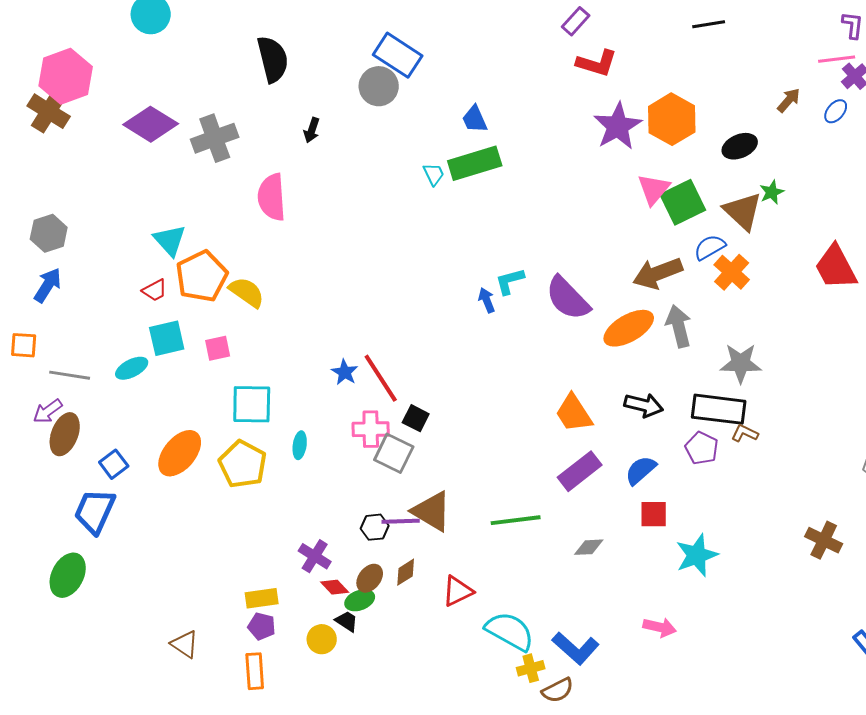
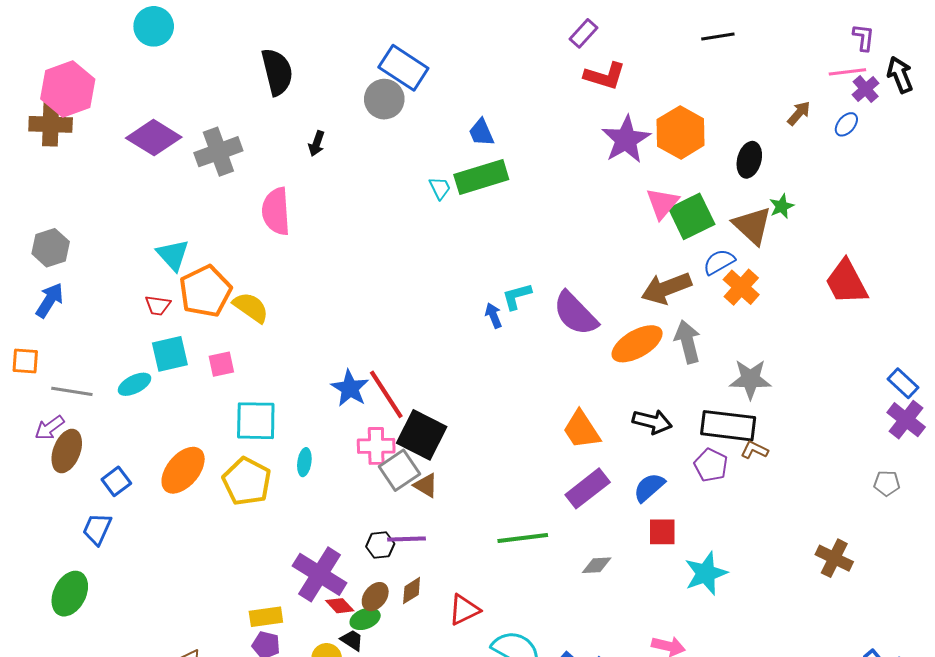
brown cross: (49, 111) -> (51, 124), turned -30
black ellipse: (740, 146) -> (749, 160), turned -52
red trapezoid: (155, 290) -> (158, 305), turned 36
blue star: (345, 372) -> (350, 388), size x1.4
black square: (416, 418) -> (422, 435), size x1.8
gray square: (394, 453) -> (399, 470), turned 30
blue trapezoid: (95, 511) -> (97, 529), size x0.7
brown triangle: (432, 511) -> (426, 485), moved, size x0.6
purple cross: (315, 556) -> (320, 574), size x1.6

